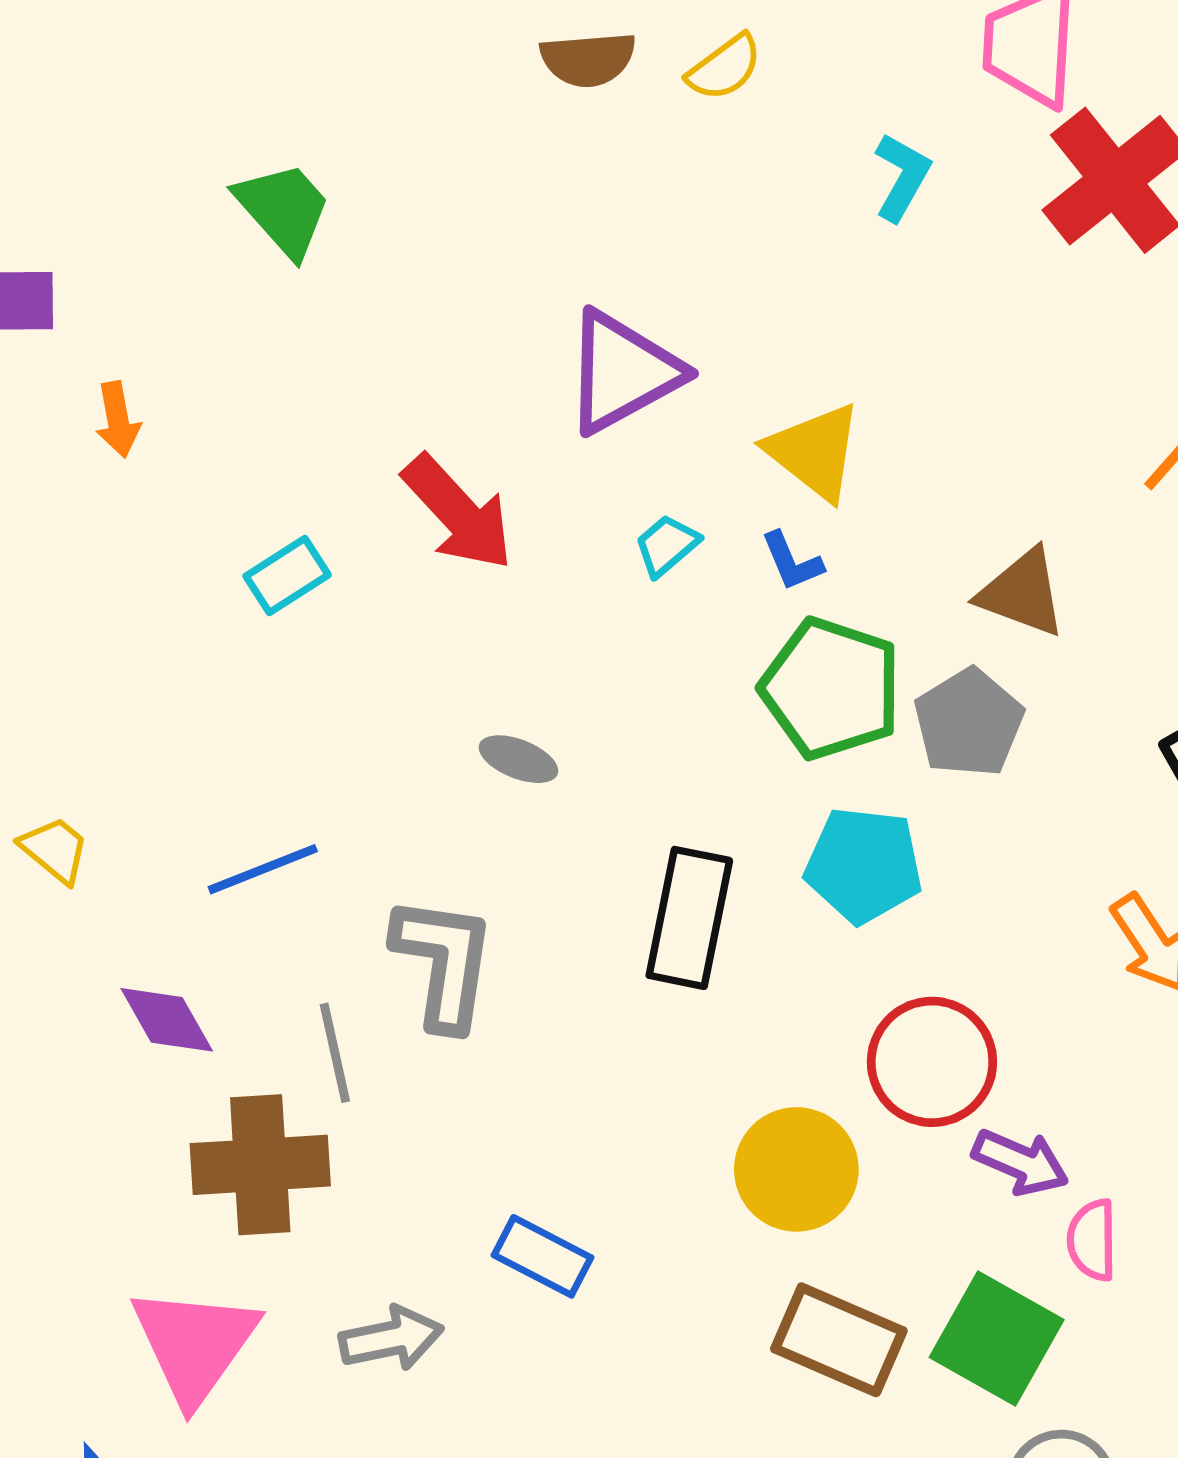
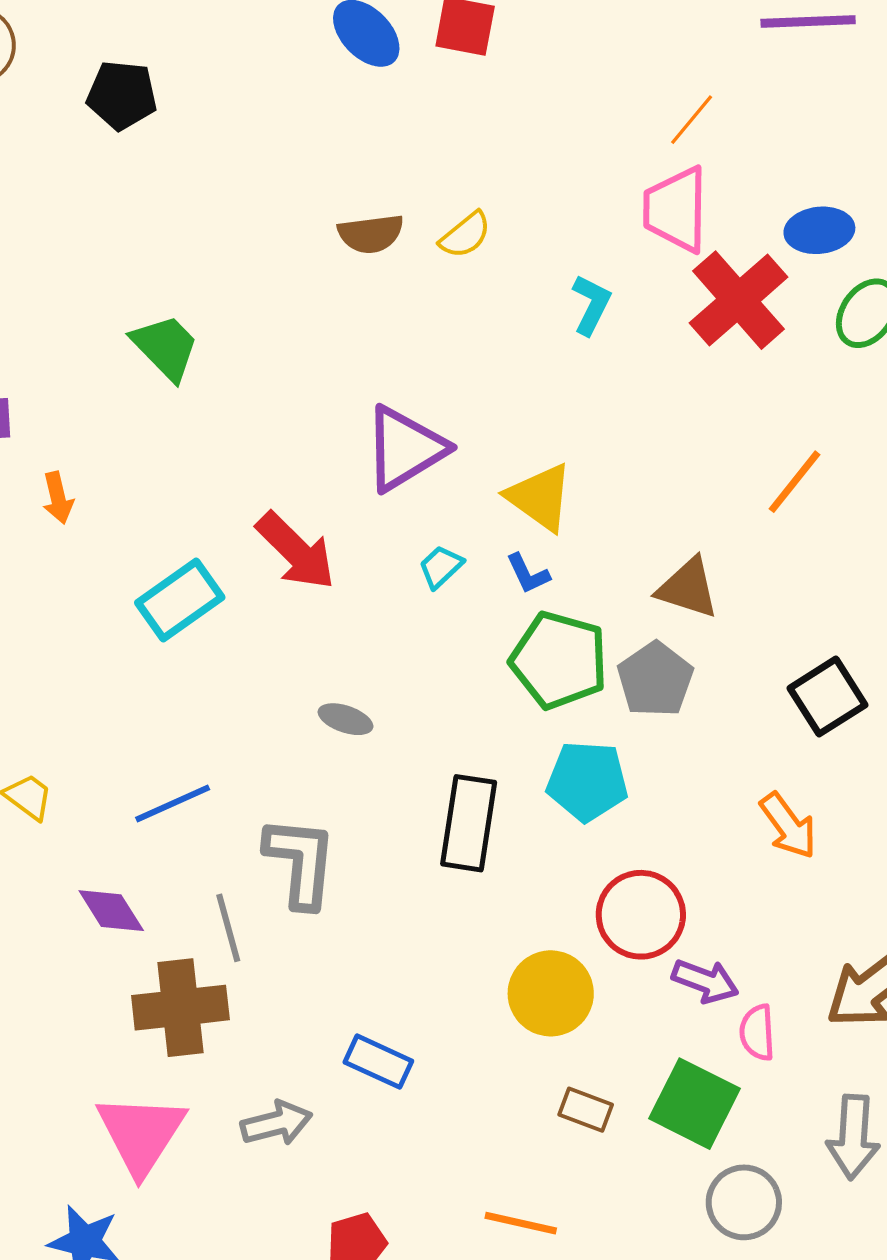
cyan rectangle: (287, 576) -> (180, 600), size x1.5
brown rectangle: (839, 1340) -> (586, 1110), size x0.6

